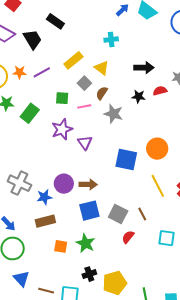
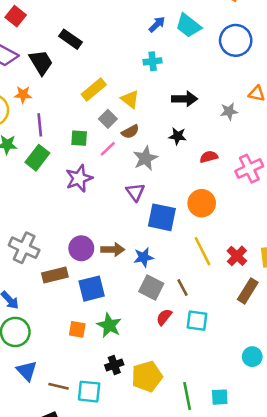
cyan cross: (111, 39) -> (153, 61), moved
orange star: (20, 72) -> (23, 95), moved
purple line: (42, 72) -> (40, 125), moved, turned -66
red semicircle: (160, 91) -> (209, 157), moved
brown semicircle: (102, 93) -> (130, 132), turned -152
pink line: (84, 106) -> (108, 149), turned -32
gray star: (113, 114) -> (145, 158), turned 30
purple triangle: (85, 143) -> (135, 192), moved
blue star: (44, 197) -> (144, 257), moved
blue square: (89, 211) -> (92, 289), moved
brown rectangle: (45, 221) -> (55, 275), moved
cyan square: (166, 238) -> (197, 321), moved

